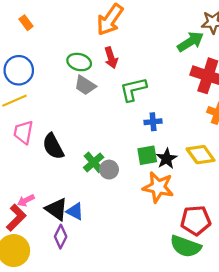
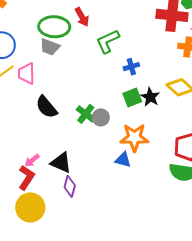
green ellipse: (79, 62) -> (54, 27), size x1.4
gray trapezoid: (85, 85) -> (50, 47), moved
pink trapezoid: (23, 132) -> (27, 74), moved
orange star: (158, 187) -> (134, 138), moved
blue triangle: (75, 211) -> (123, 160), moved

